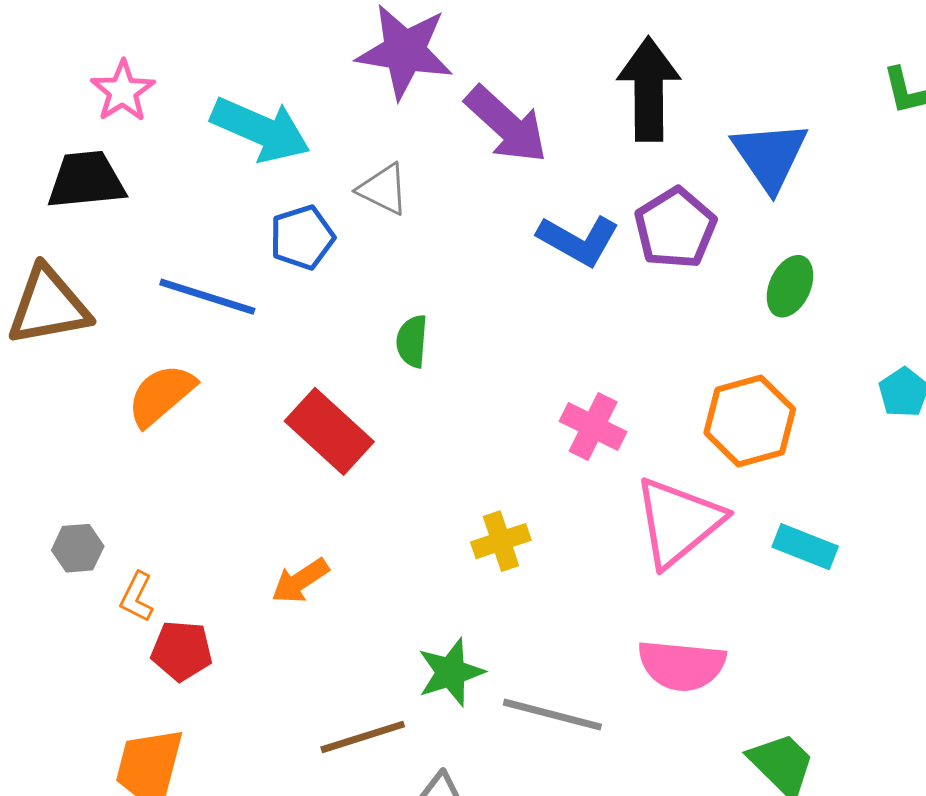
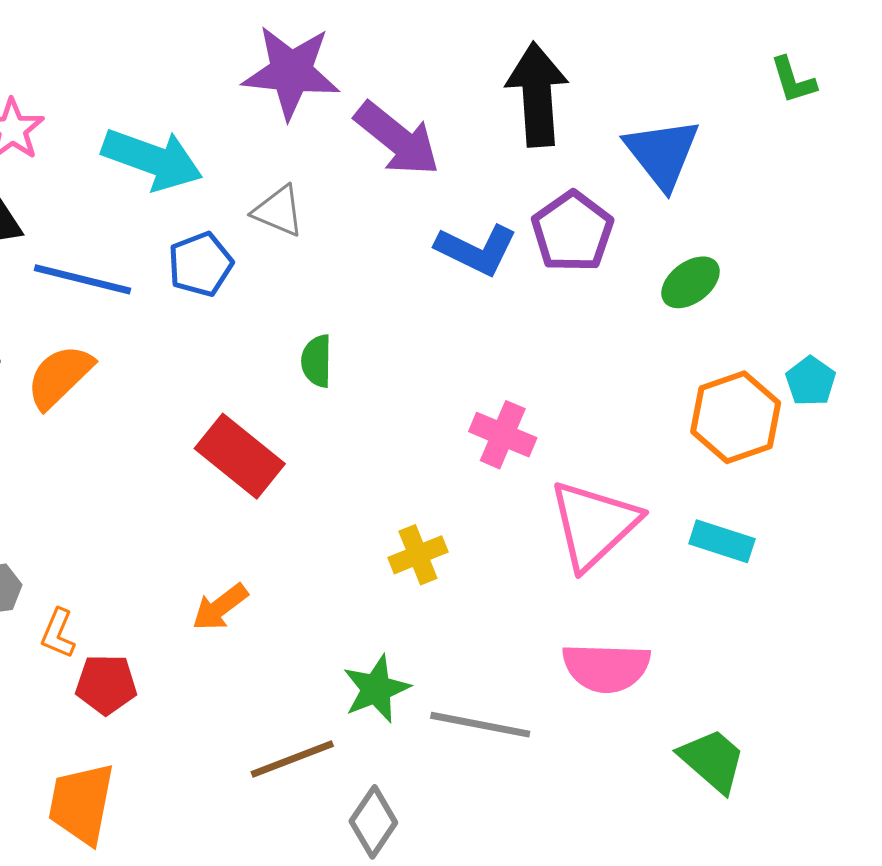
green ellipse: (790, 286) -> (690, 282), turned 32
blue line: (207, 297) -> (82, 279), moved
orange semicircle: (161, 395) -> (60, 376), moved
orange hexagon: (750, 421) -> (736, 417), moved

